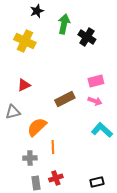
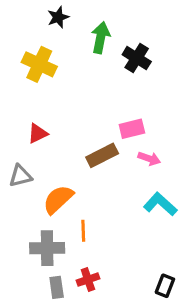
pink rectangle: (96, 81) -> (132, 129), moved
gray cross: (30, 158) -> (47, 248), size x1.5
black rectangle: (97, 182) -> (165, 286), moved, turned -56

